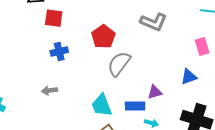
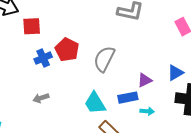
red pentagon: (103, 37) -> (67, 50), moved
blue triangle: (189, 77) -> (175, 73), moved

